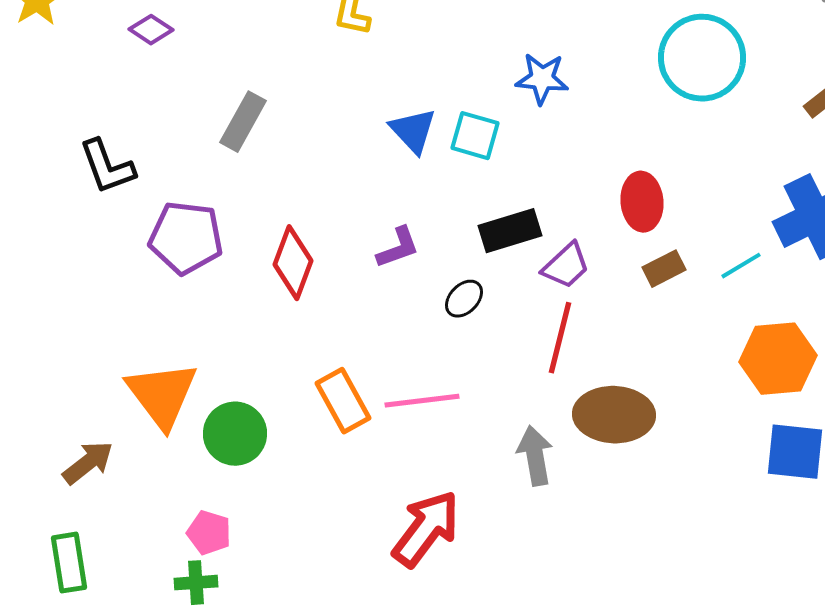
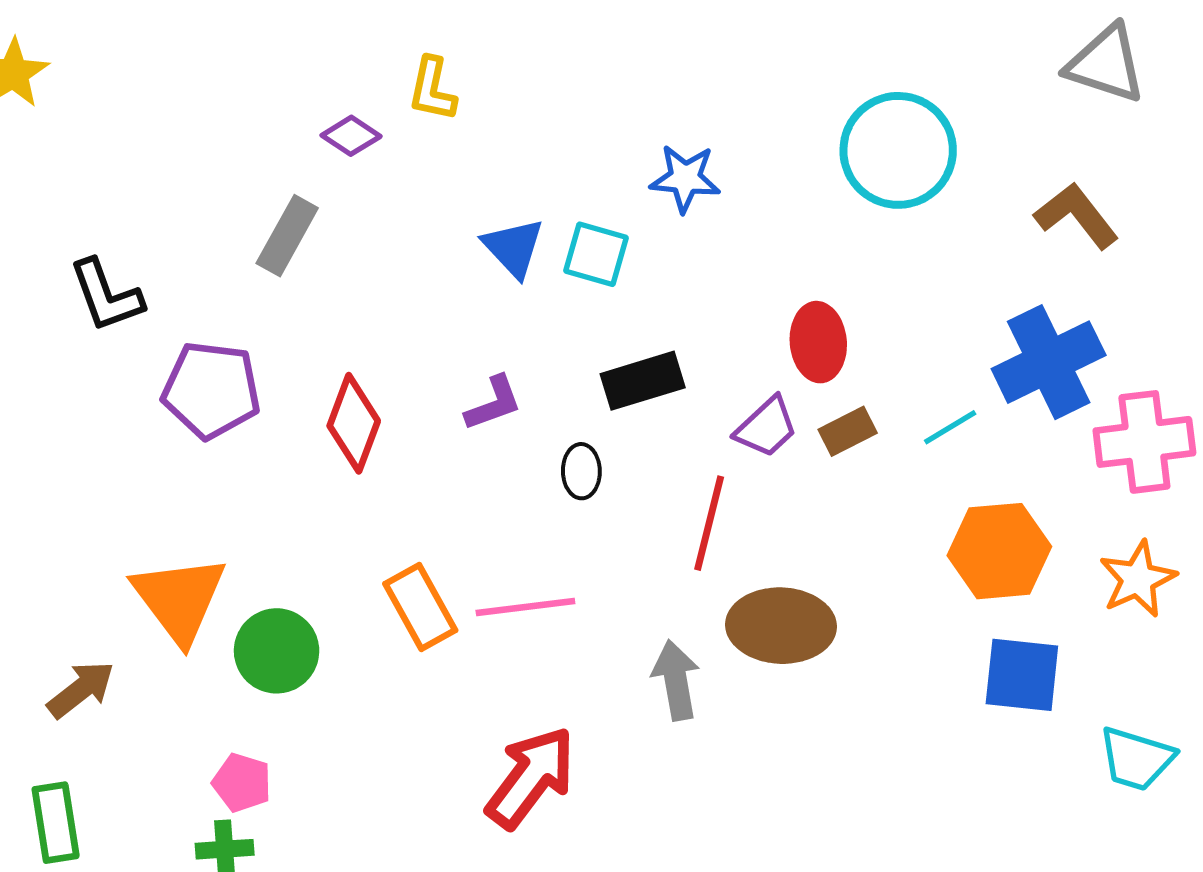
purple diamond: (151, 30) -> (351, 136), moved
purple trapezoid: (566, 266) -> (766, 427), moved
black ellipse: (464, 299) -> (581, 471), turned -45

